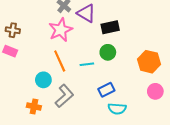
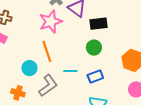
cyan line: (87, 64) -> (70, 71), moved
blue rectangle: (106, 90) -> (95, 77), moved

